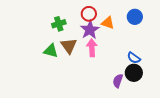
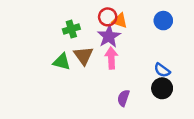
orange triangle: (108, 23) -> (120, 21), moved
purple semicircle: (118, 81) -> (123, 98), moved

